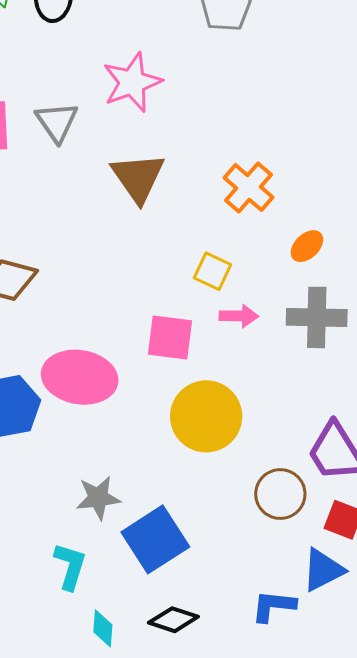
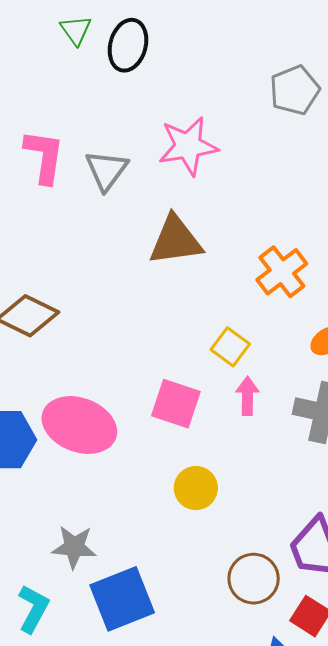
brown triangle: (138, 177) -> (175, 240), turned 46
pink arrow: (239, 316) -> (247, 396), turned -102
yellow circle: (206, 416) -> (196, 488), size x0.6

